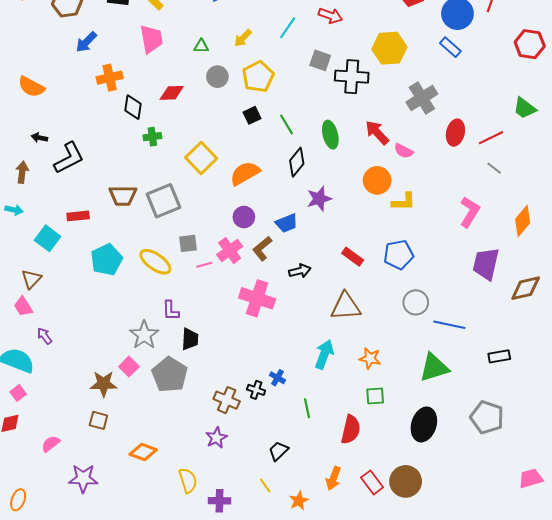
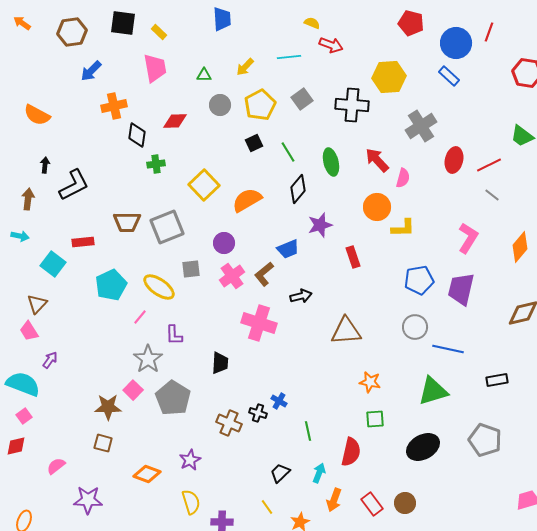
cyan line: (288, 28) -> (289, 57), turned 50
gray square: (320, 60) -> (302, 99), moved, turned 35
black arrow: (39, 138) -> (45, 165), turned 84
pink semicircle: (404, 151) -> (403, 178), turned -102
purple circle: (244, 217) -> (224, 243), moved
blue pentagon: (398, 255) -> (419, 280), moved
red rectangle: (353, 257) -> (353, 257), moved, turned 35
purple trapezoid: (486, 264) -> (461, 289), moved
pink line: (204, 265) -> (140, 317), moved, turned -35
purple arrow: (45, 336) -> (50, 360), turned 72
black trapezoid: (190, 339) -> (220, 363), moved
cyan arrow: (324, 354) -> (319, 473), moved, size x0.7
black ellipse: (424, 424) -> (423, 447), turned 44
purple star: (216, 438) -> (190, 460), moved
brown circle: (406, 481) -> (405, 503), size x0.7

